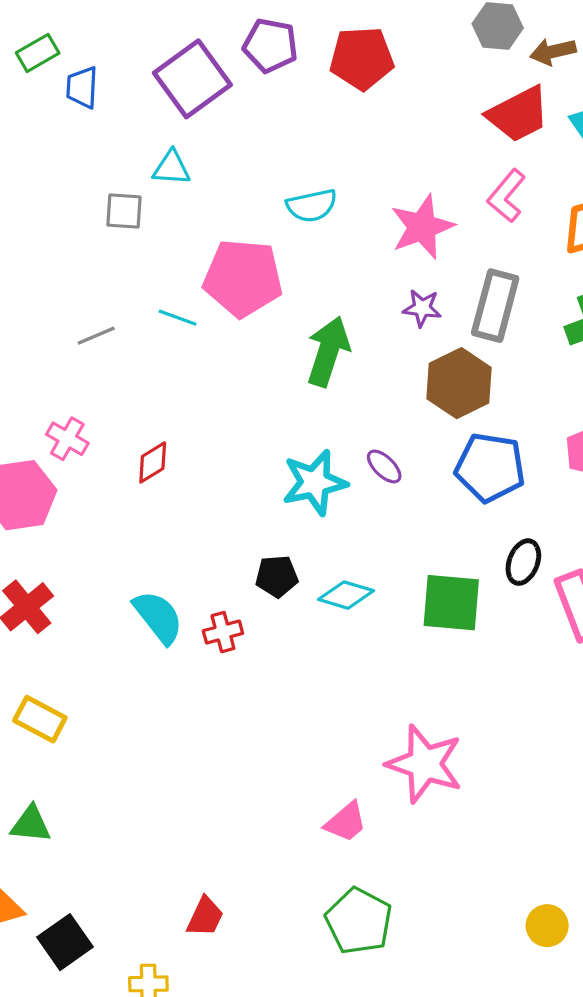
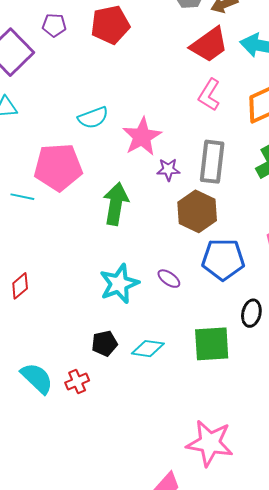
purple pentagon: (270, 46) -> (54, 25), size x0.7
pink star: (422, 227) -> (142, 137), moved
purple ellipse: (384, 466) -> (169, 279), moved

